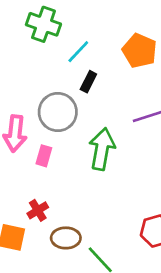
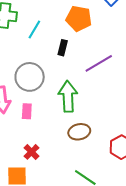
black rectangle: (88, 82) -> (63, 48), moved
brown ellipse: (66, 238) -> (79, 132), moved

